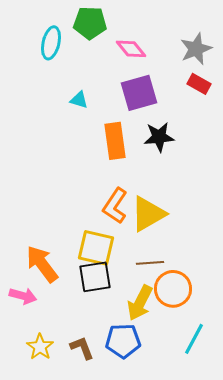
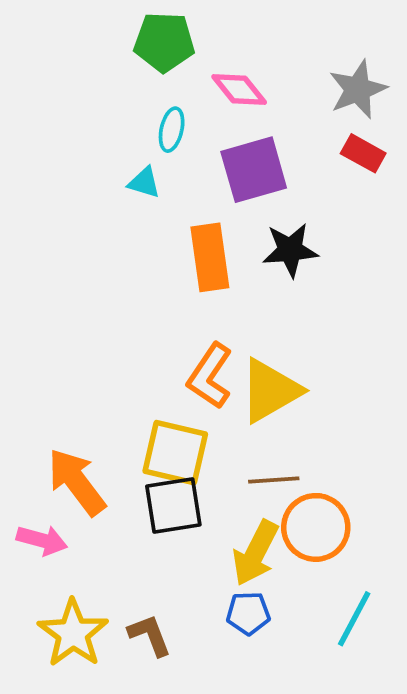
cyan ellipse: (51, 43) -> (172, 130), moved, size x0.7
blue pentagon: (123, 341) -> (248, 613), moved, size x0.7
yellow star: (40, 347) -> (73, 633), size x1.4

